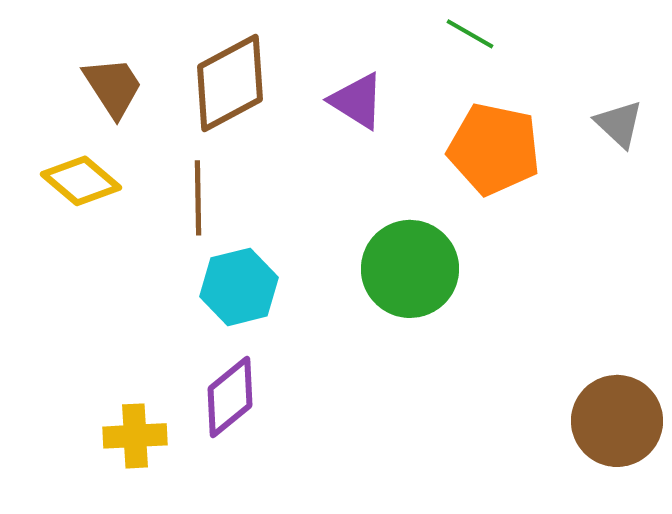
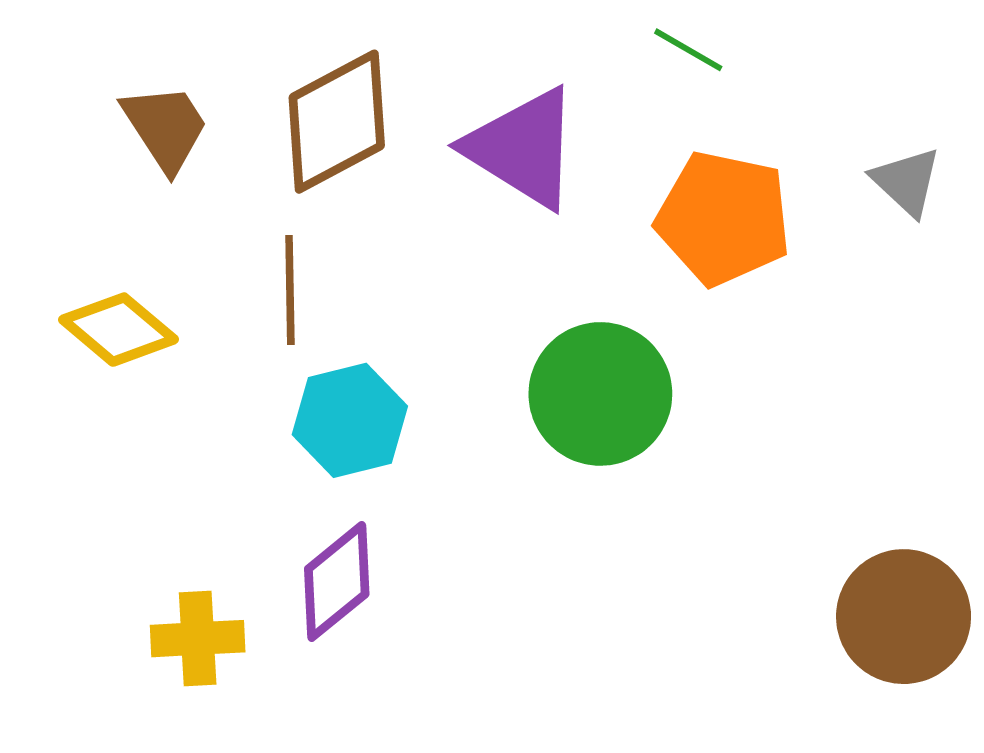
purple triangle: (357, 101) -> (523, 148), size x1.5
yellow diamond: (81, 181) -> (119, 330), moved

